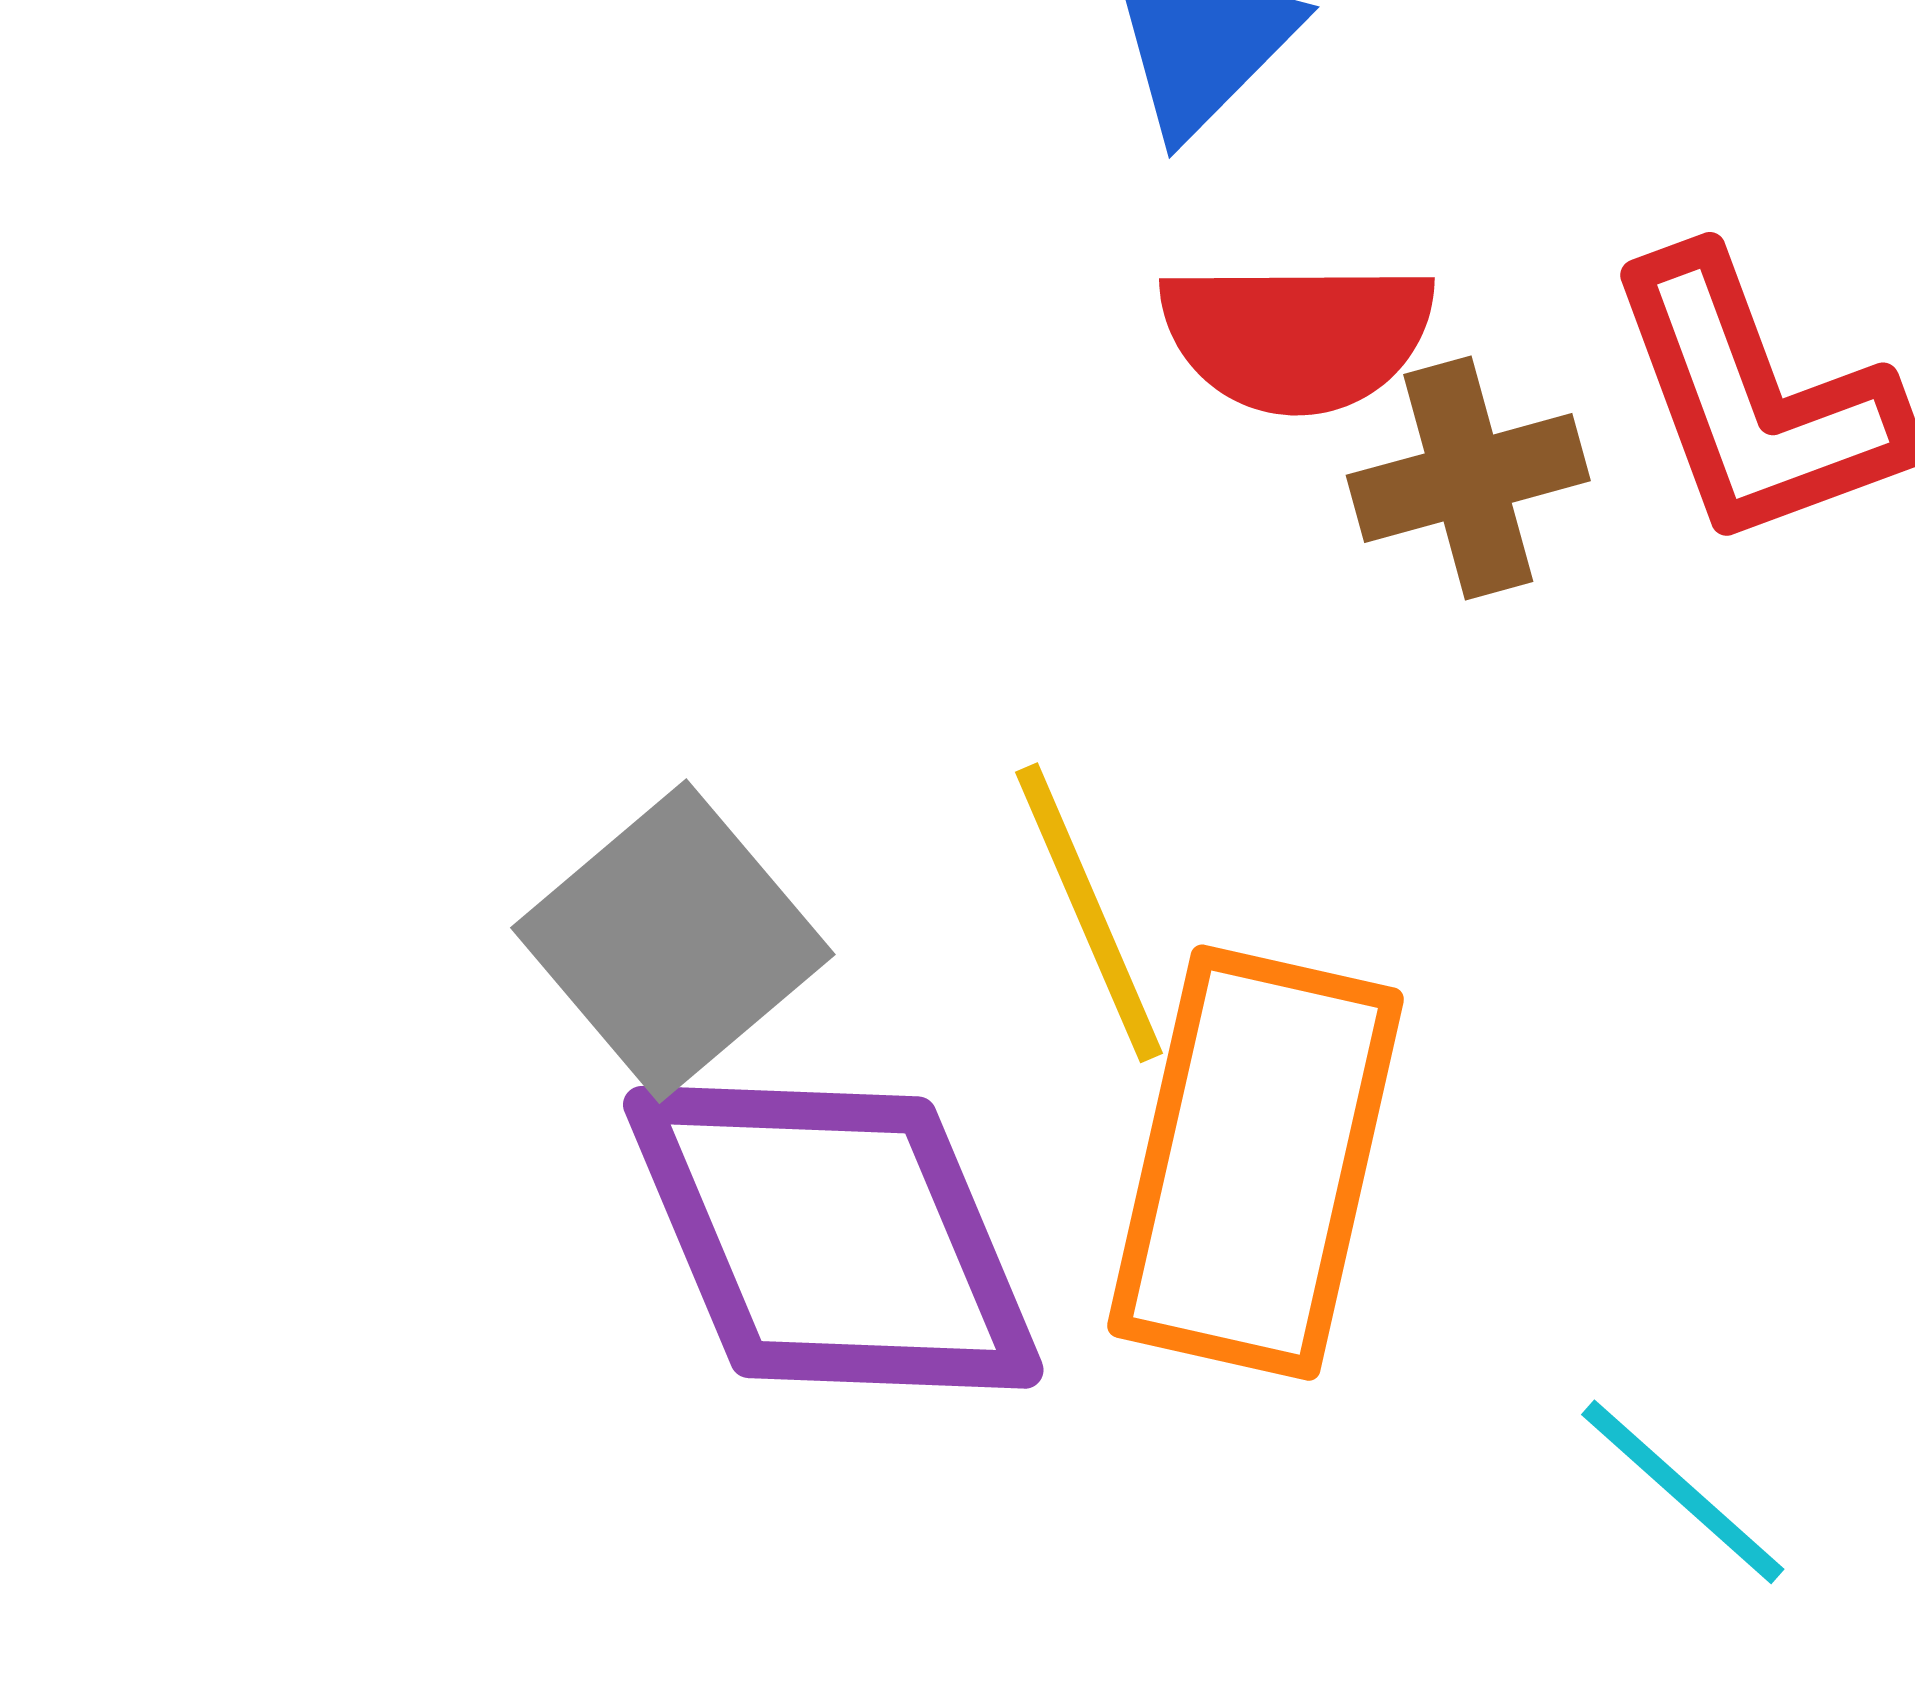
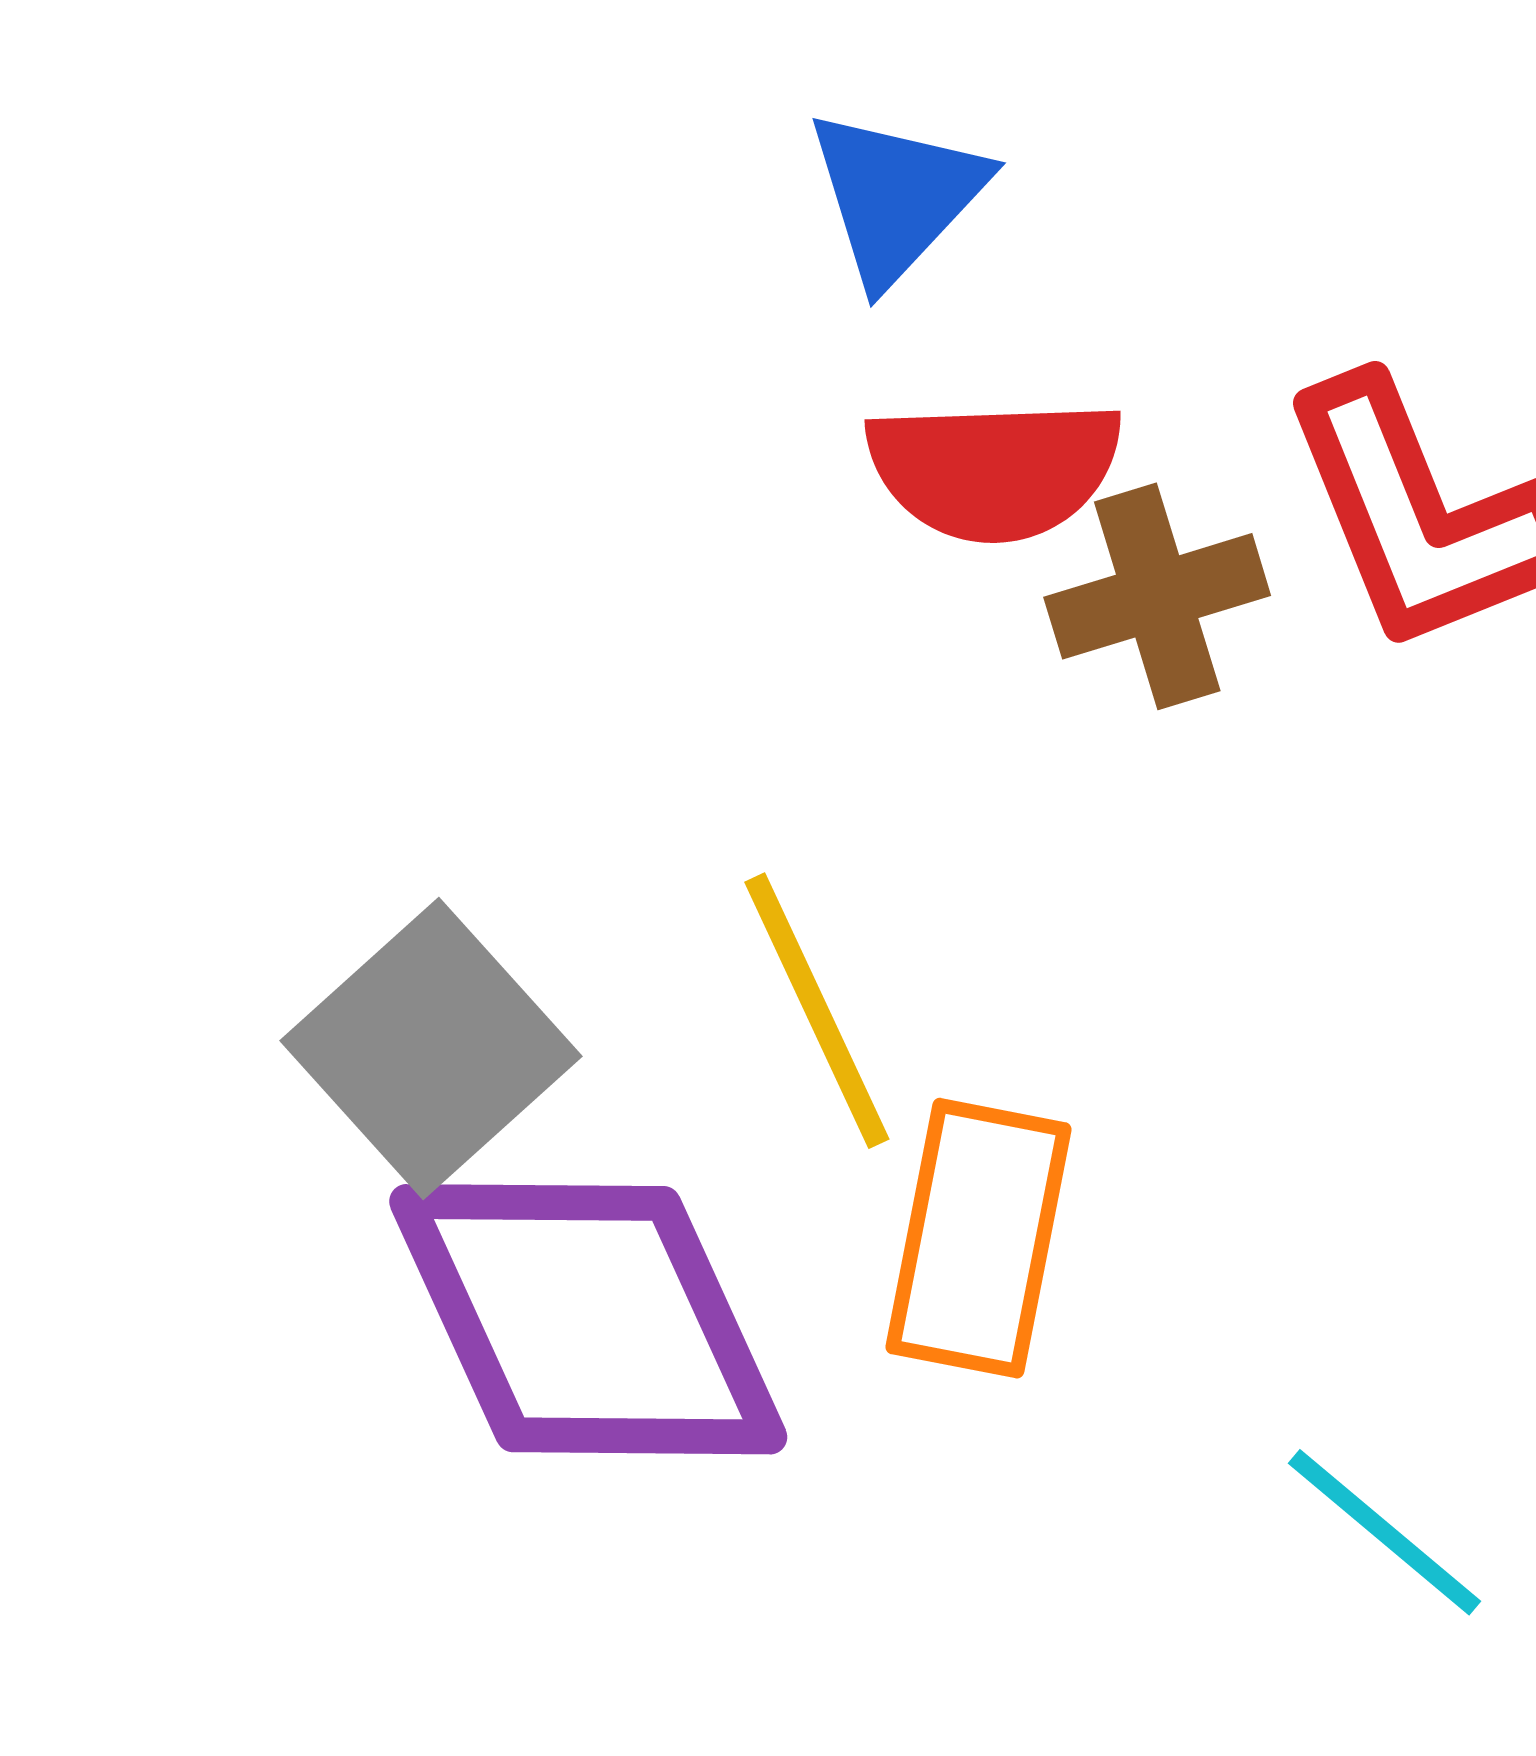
orange rectangle: (1256, 1163) -> (978, 1238), size x0.7

